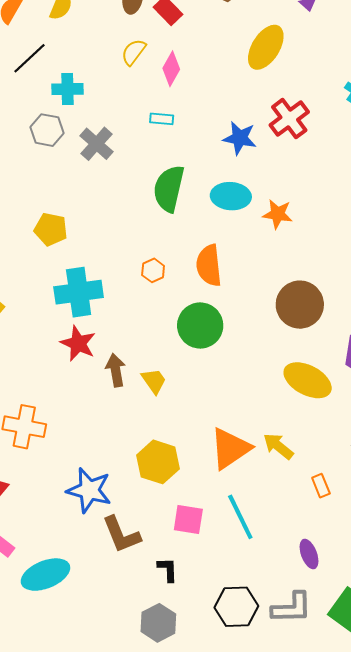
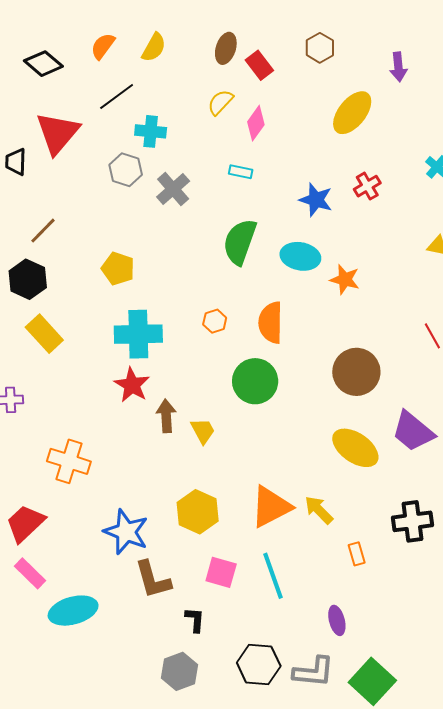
red cross: (289, 119) -> (367, 186), size x0.7

